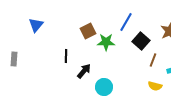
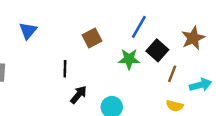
green star: (106, 42) -> (129, 59), moved
black arrow: (84, 71) -> (78, 95), moved

